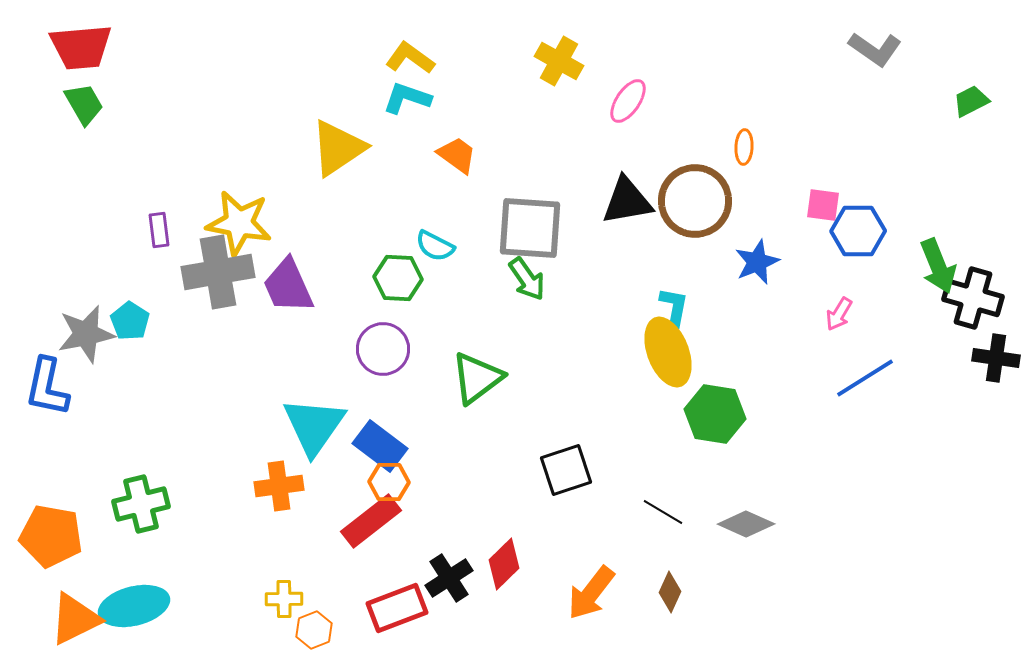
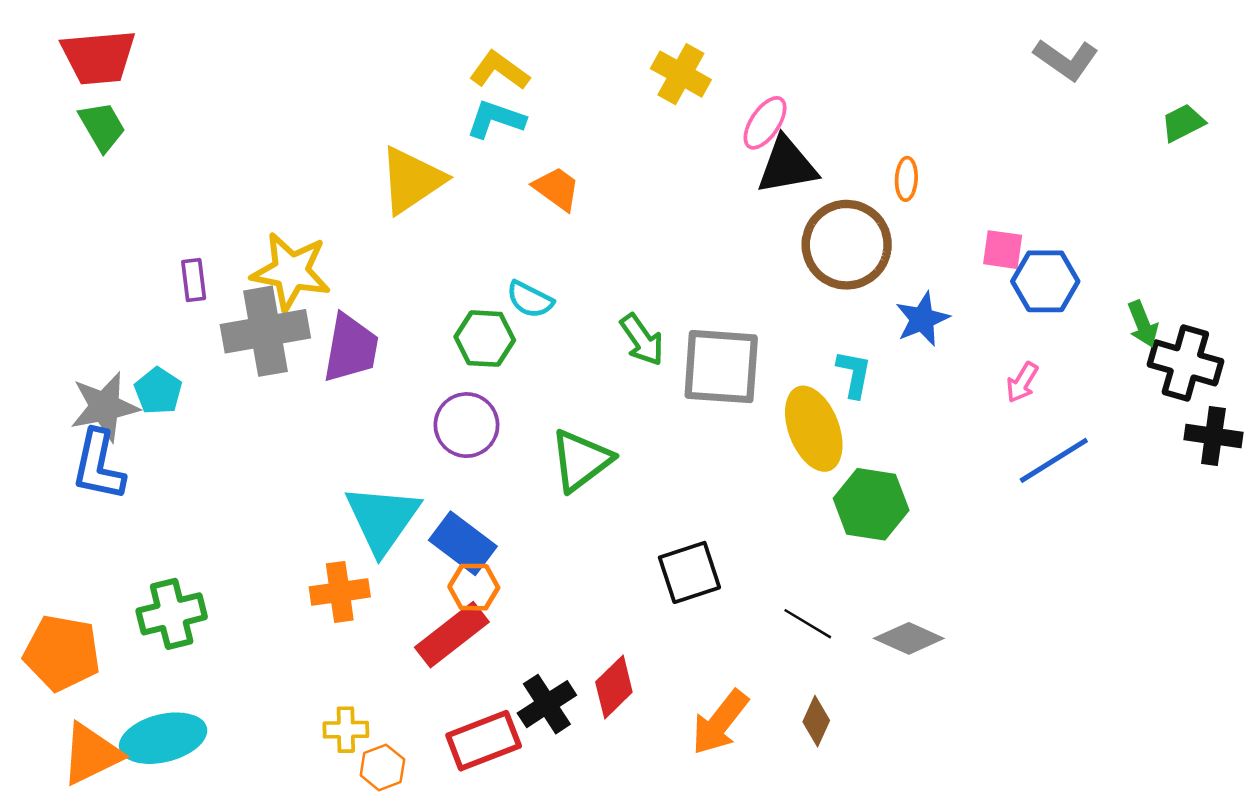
black triangle: (627, 201) -> (787, 166), moved
gray square: (530, 228) -> (721, 367), moved
green arrow: (938, 266) -> (1143, 324), size x0.7
purple trapezoid: (288, 286) -> (351, 348), turned -146
cyan L-shape: (674, 307) -> (854, 374), moved
blue L-shape: (47, 387) -> (98, 465), moved

